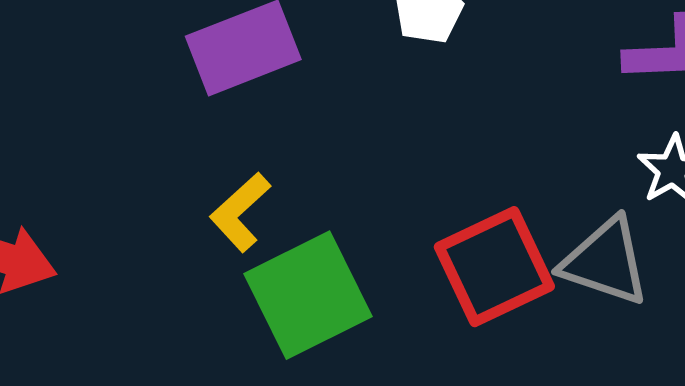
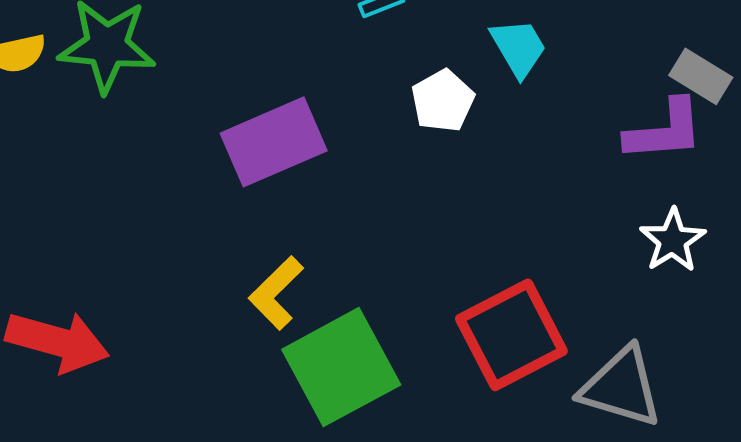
gray triangle: (605, 262) -> (621, 387), moved

